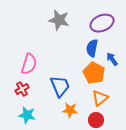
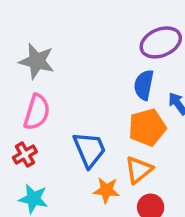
gray star: (59, 20) -> (37, 61), moved
orange pentagon: (94, 73) -> (147, 127), turned 30
orange triangle: (100, 98) -> (139, 170), moved

